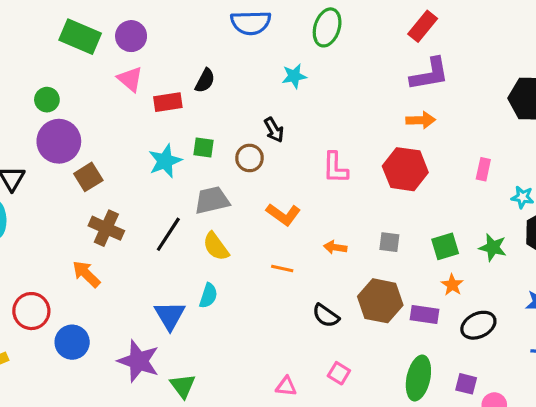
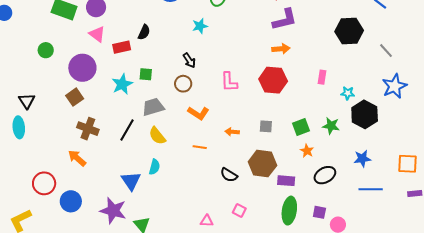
purple circle: (59, 141) -> (82, 68), moved
brown circle: (249, 158) -> (183, 84), moved
purple rectangle: (425, 314) -> (286, 181), moved

